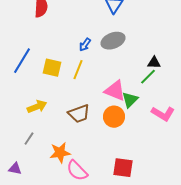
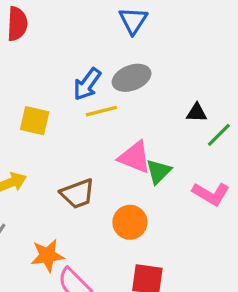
blue arrow: (85, 45) -> (87, 84), size x1.5
yellow line: (78, 70) -> (101, 111), moved, turned 54
green line: (148, 77) -> (219, 135), moved
orange circle: (114, 117) -> (130, 222), moved

